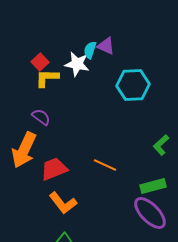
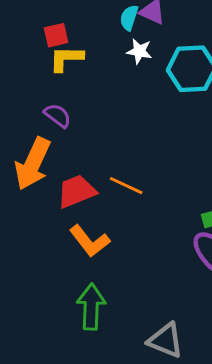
red square: (40, 62) -> (56, 35), turned 30
white star: (77, 64) -> (139, 51), moved, size x0.7
orange line: (105, 165) -> (126, 186), moved

